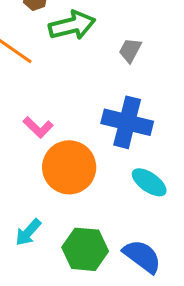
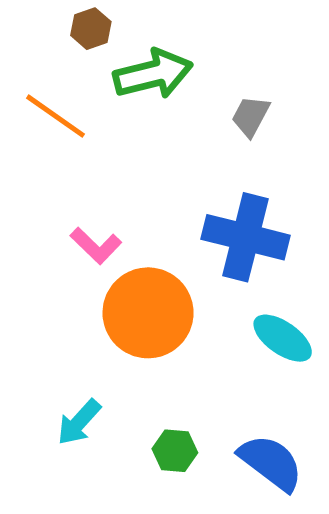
green hexagon: (85, 249) -> (175, 451), size x0.6

